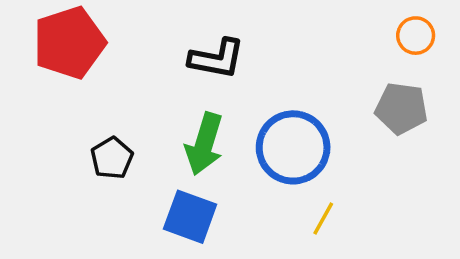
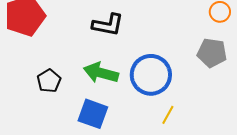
green arrow: (204, 144) -> (101, 73), turned 88

